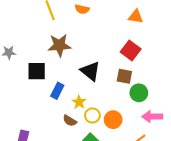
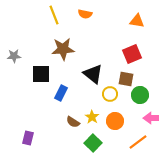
red square: (131, 50) -> (132, 54), turned 30
yellow star: (79, 102) -> (92, 117), moved
yellow circle: (92, 116) -> (110, 94), moved

